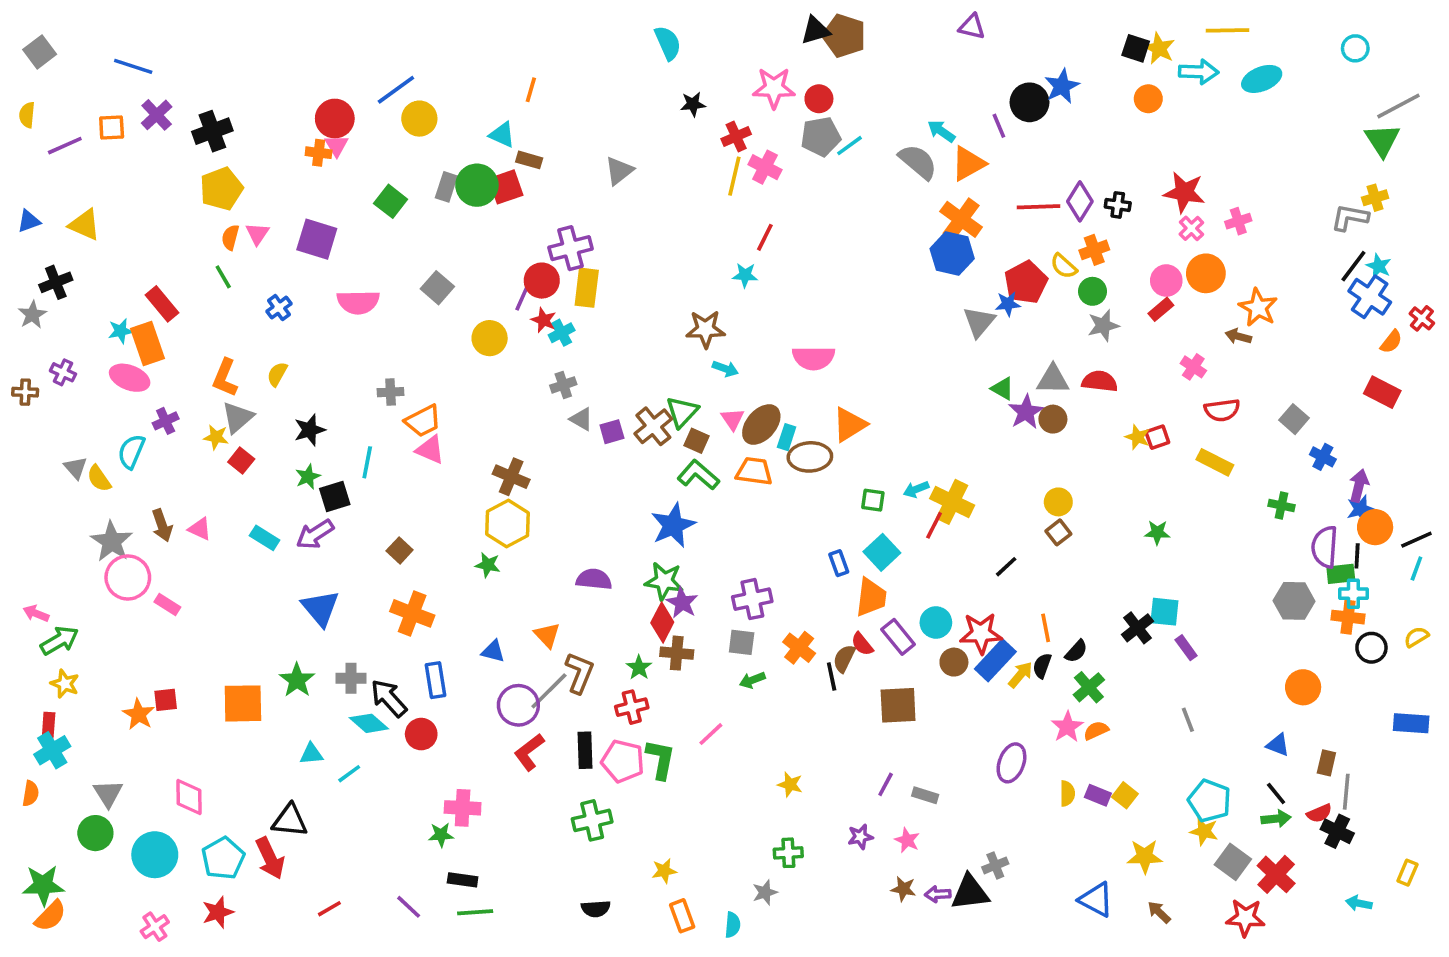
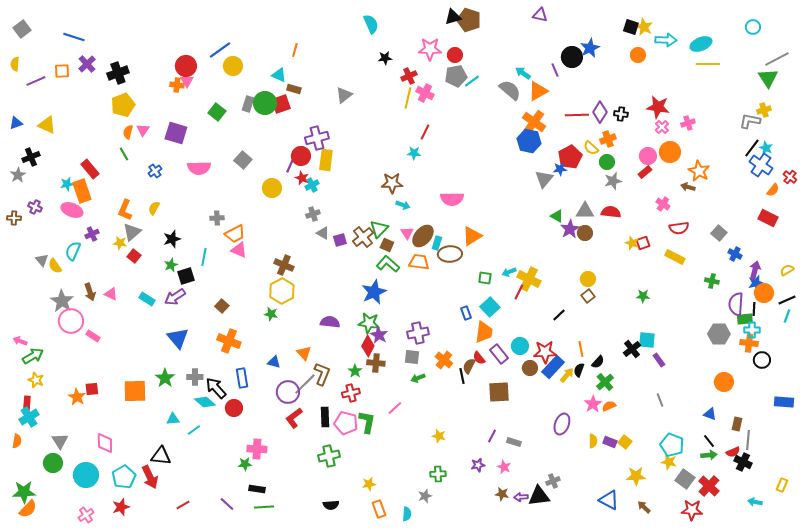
yellow line: (1227, 30) -> (708, 64), moved
yellow semicircle: (1416, 637) -> (787, 270), moved

